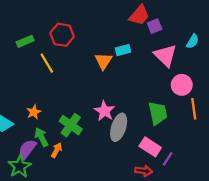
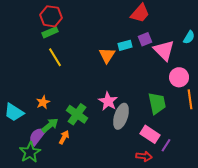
purple square: (155, 26) -> (145, 39), moved
red hexagon: (62, 35) -> (51, 16), moved
green rectangle: (25, 41) -> (50, 32), moved
green arrow: (41, 137) -> (50, 125), turned 78

